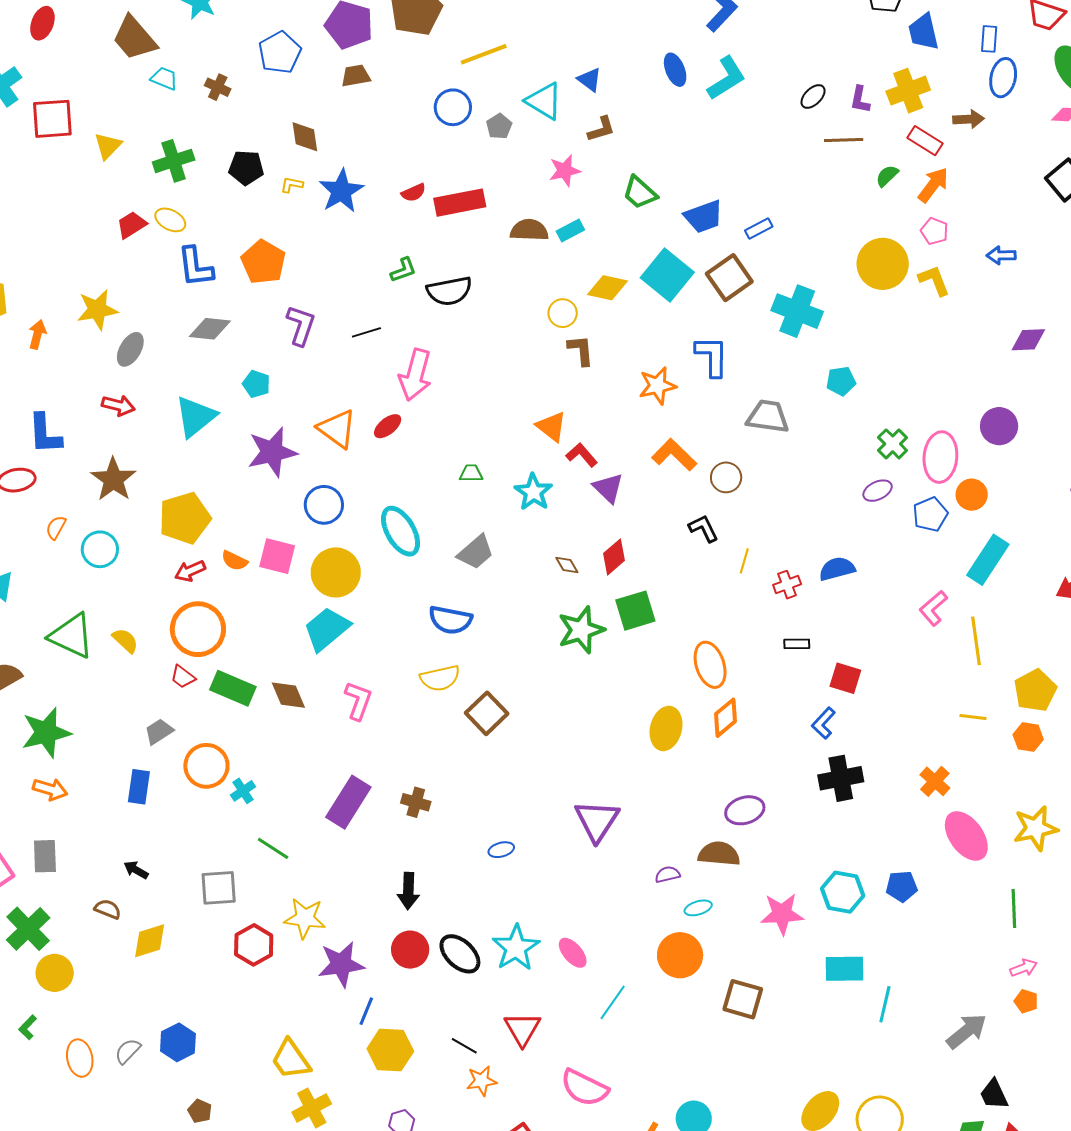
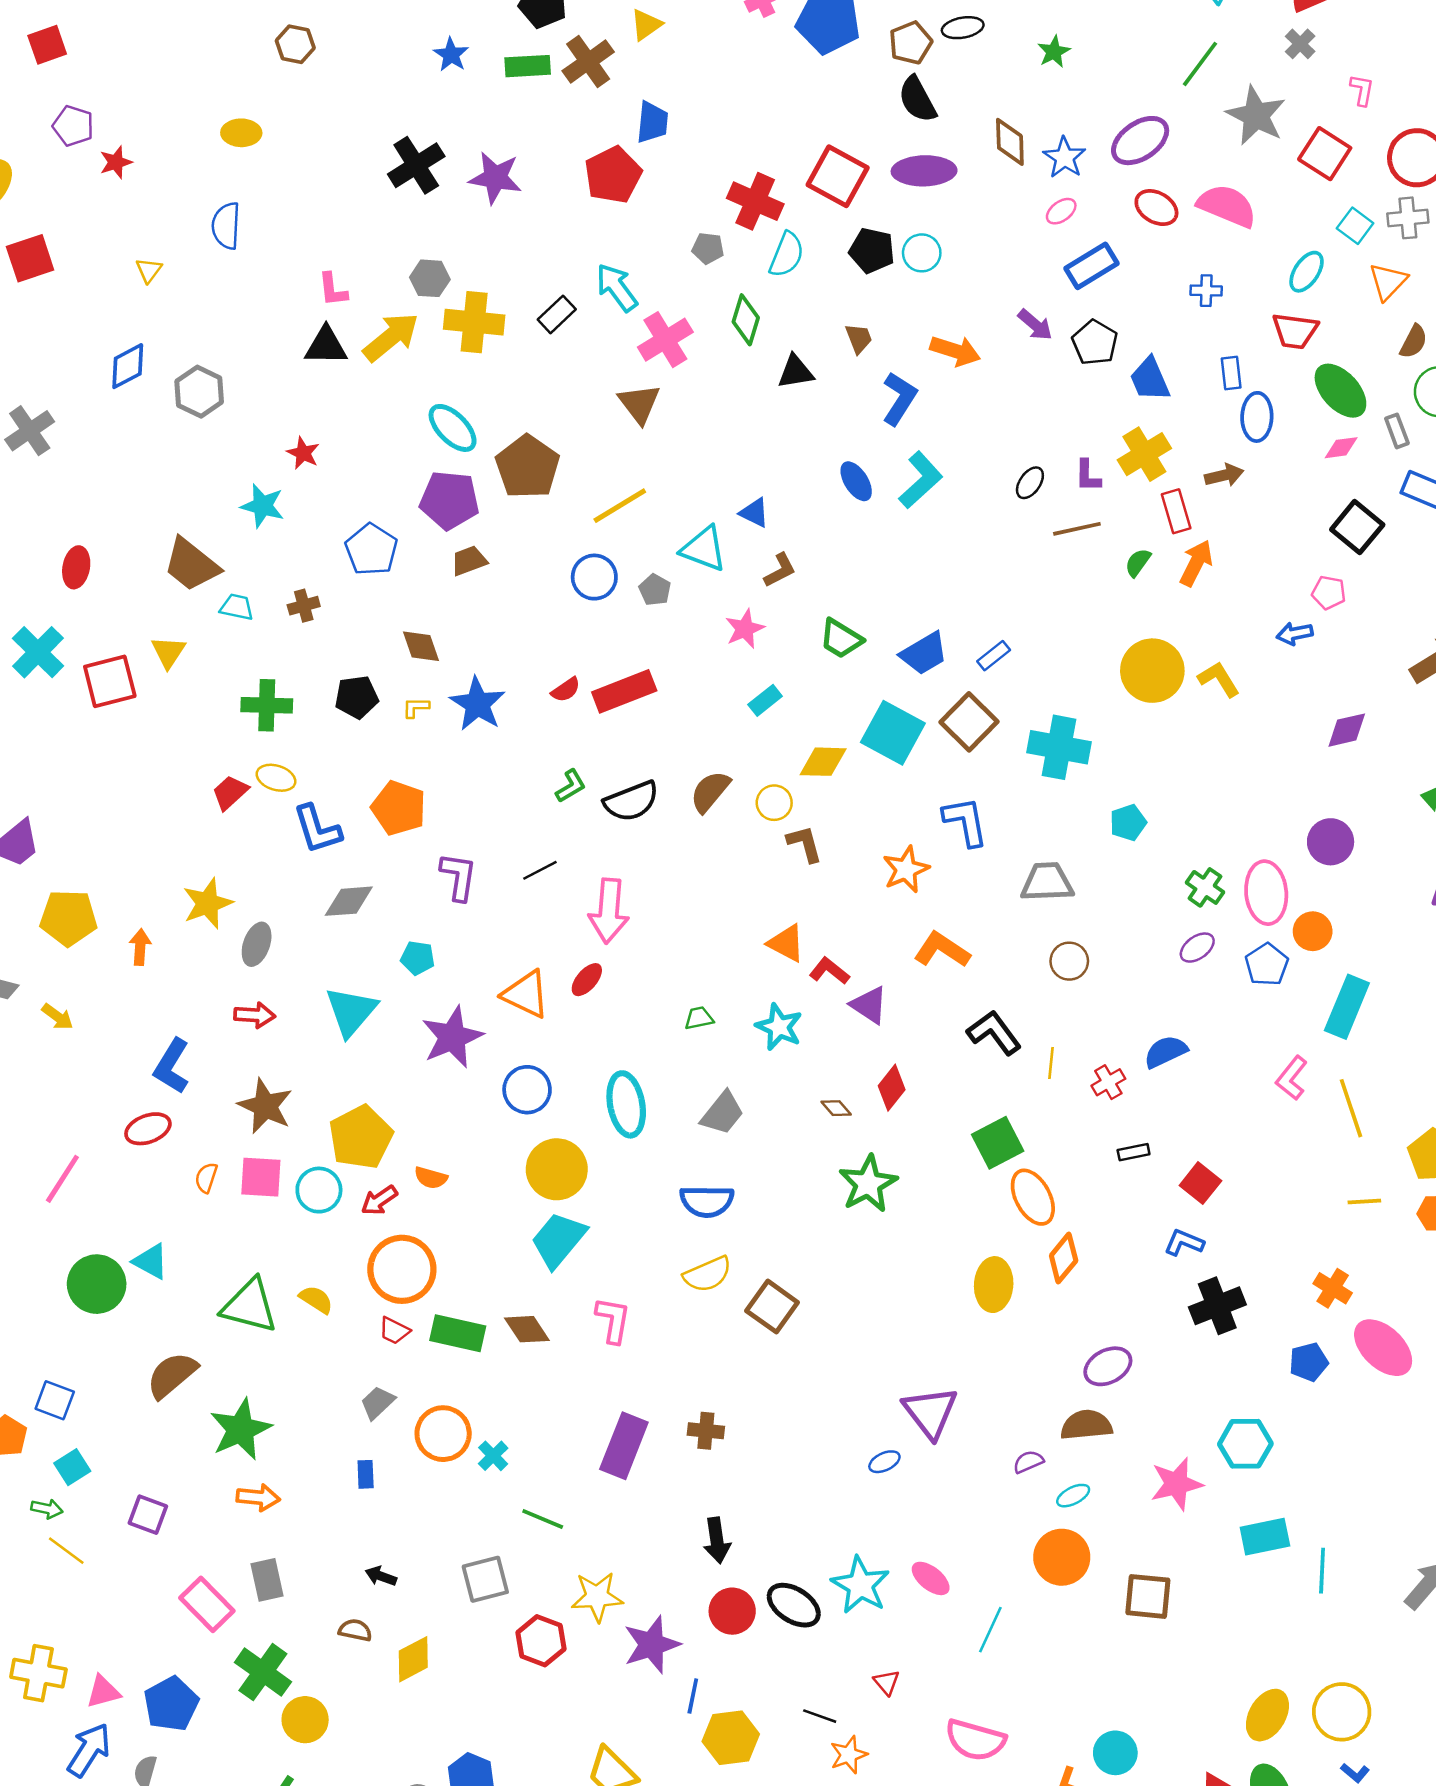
brown cross: (218, 87) -> (304, 606), turned -30
red rectangle: (925, 141) -> (1176, 511), turned 52
yellow triangle: (108, 146) -> (168, 652), moved
green cross: (174, 161) -> (267, 705), turned 30
brown semicircle: (529, 230) -> (710, 791), moved, turned -42
pink pentagon: (934, 231) -> (1329, 593), moved
blue L-shape: (45, 434) -> (172, 1066), turned 45
brown circle: (726, 477) -> (1069, 961), moved
black L-shape: (704, 528) -> (994, 1033), size x1.4
cyan ellipse: (401, 531) -> (626, 1104), turned 30
cyan circle: (100, 549) -> (319, 1190), moved
pink square: (277, 556) -> (261, 1177), moved
green square: (635, 611) -> (998, 1143), moved
red square: (845, 678) -> (1200, 1183), turned 32
blue L-shape: (823, 723) -> (1184, 1243), turned 80
blue rectangle: (139, 787) -> (366, 1474), size x0.7
blue ellipse: (501, 850) -> (884, 1462), moved
blue pentagon: (902, 886) -> (1309, 1362), moved
red triangle: (522, 1029) -> (887, 1682), size x0.6

